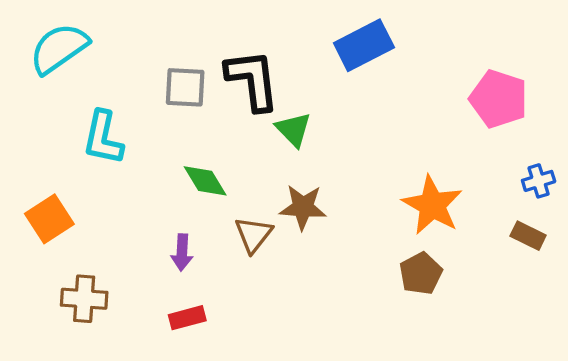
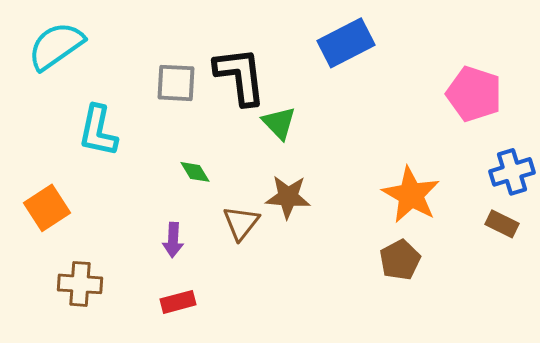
green diamond: (205, 181) -> (195, 172), size x0.7
blue cross: (539, 181) -> (512, 172), size x1.4

